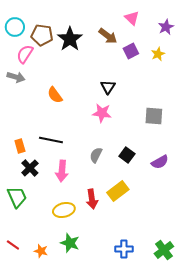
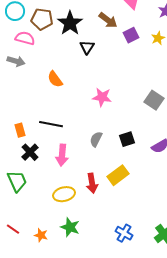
pink semicircle: (25, 54) -> (25, 38), turned 72
black triangle: (108, 87) -> (87, 47), moved
gray square: (154, 116) -> (154, 100), turned 30
black square: (127, 155) -> (127, 139), turned 35
blue cross: (124, 249) -> (124, 233), turned 30

